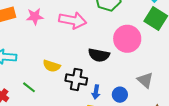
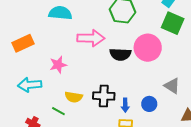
pink star: (35, 16) -> (58, 65), moved
black semicircle: (99, 55) -> (120, 54), moved
yellow semicircle: (52, 66) -> (74, 97), moved

